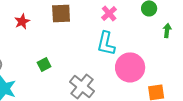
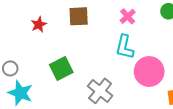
green square: (44, 64) -> (61, 68), size x1.6

